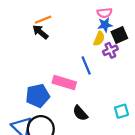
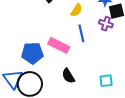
yellow semicircle: (99, 39) -> (76, 10), moved
purple cross: (110, 50) -> (106, 24), turned 32

